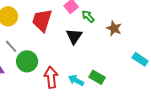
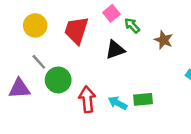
black triangle: (74, 36) -> (115, 50), turned 36
green rectangle: (97, 77) -> (143, 99), turned -35

